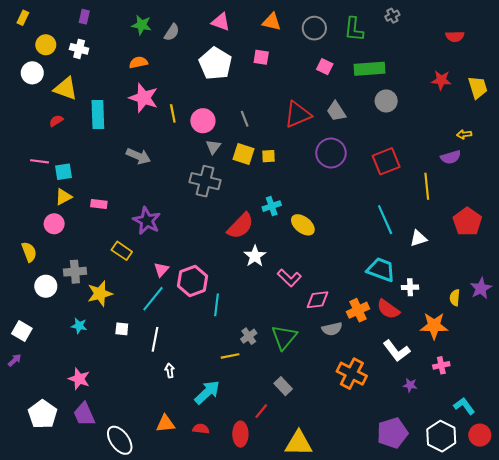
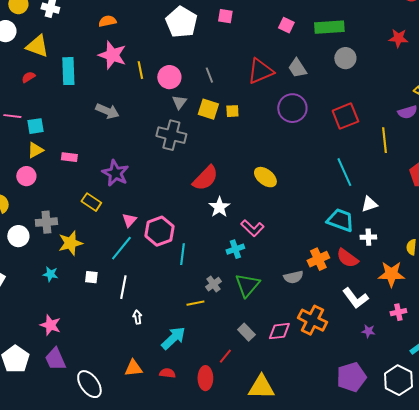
cyan cross: (272, 206) -> (235, 249), moved
white triangle: (418, 238) -> (369, 204), moved
pink diamond: (317, 300) -> (279, 331), moved

